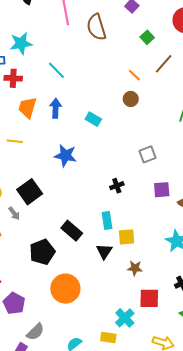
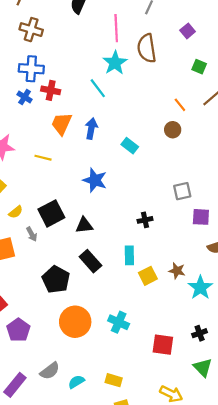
green square: (147, 37) -> (199, 67), turned -32
cyan star: (21, 43) -> (115, 63), moved, turned -30
purple square: (162, 190) -> (201, 217), moved
yellow square: (127, 237) -> (148, 276), turned -30
black triangle: (104, 251) -> (84, 225), moved, turned 42
black pentagon: (42, 252) -> (56, 279), turned -30
brown star: (135, 268) -> (177, 271), moved
cyan cross: (125, 318) -> (119, 322), moved, turned -30
gray semicircle: (35, 332) -> (50, 371), moved

